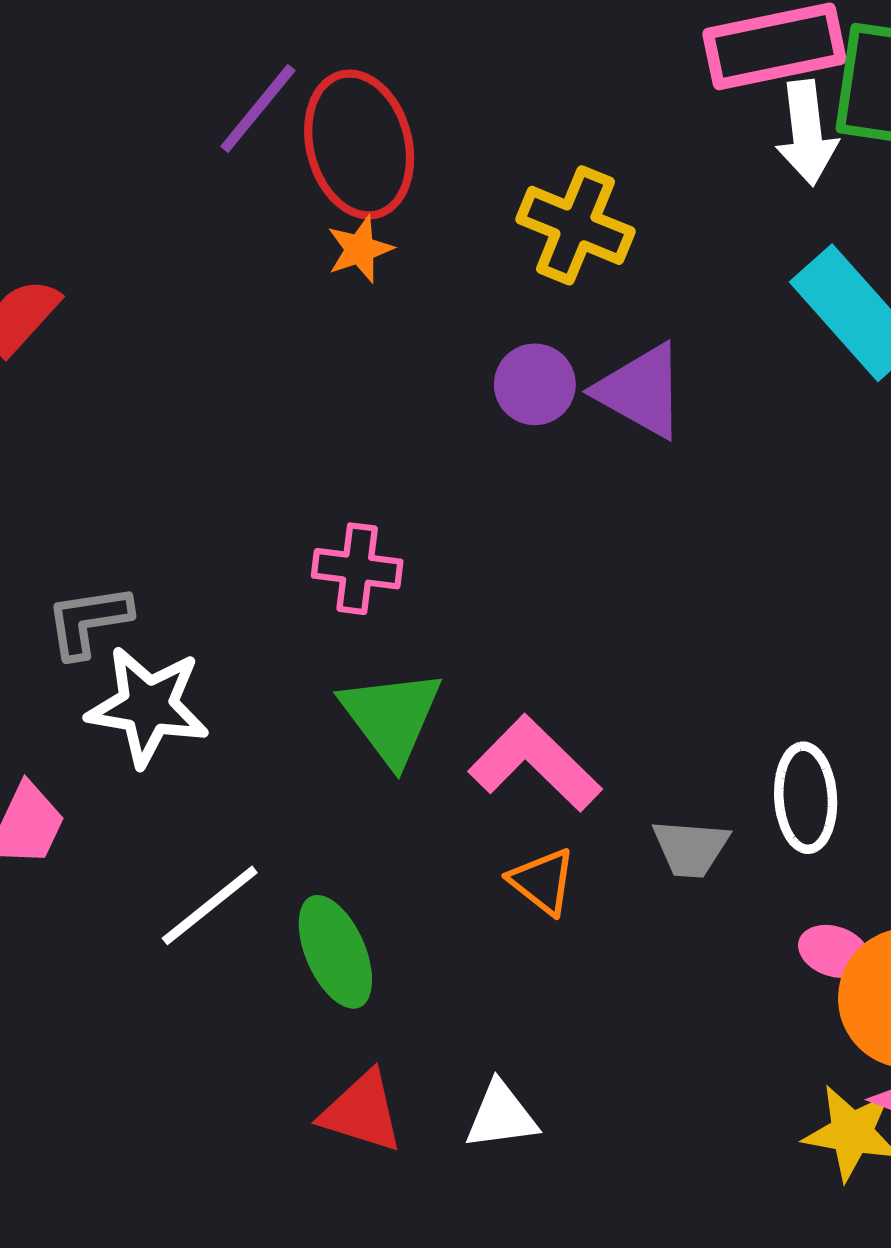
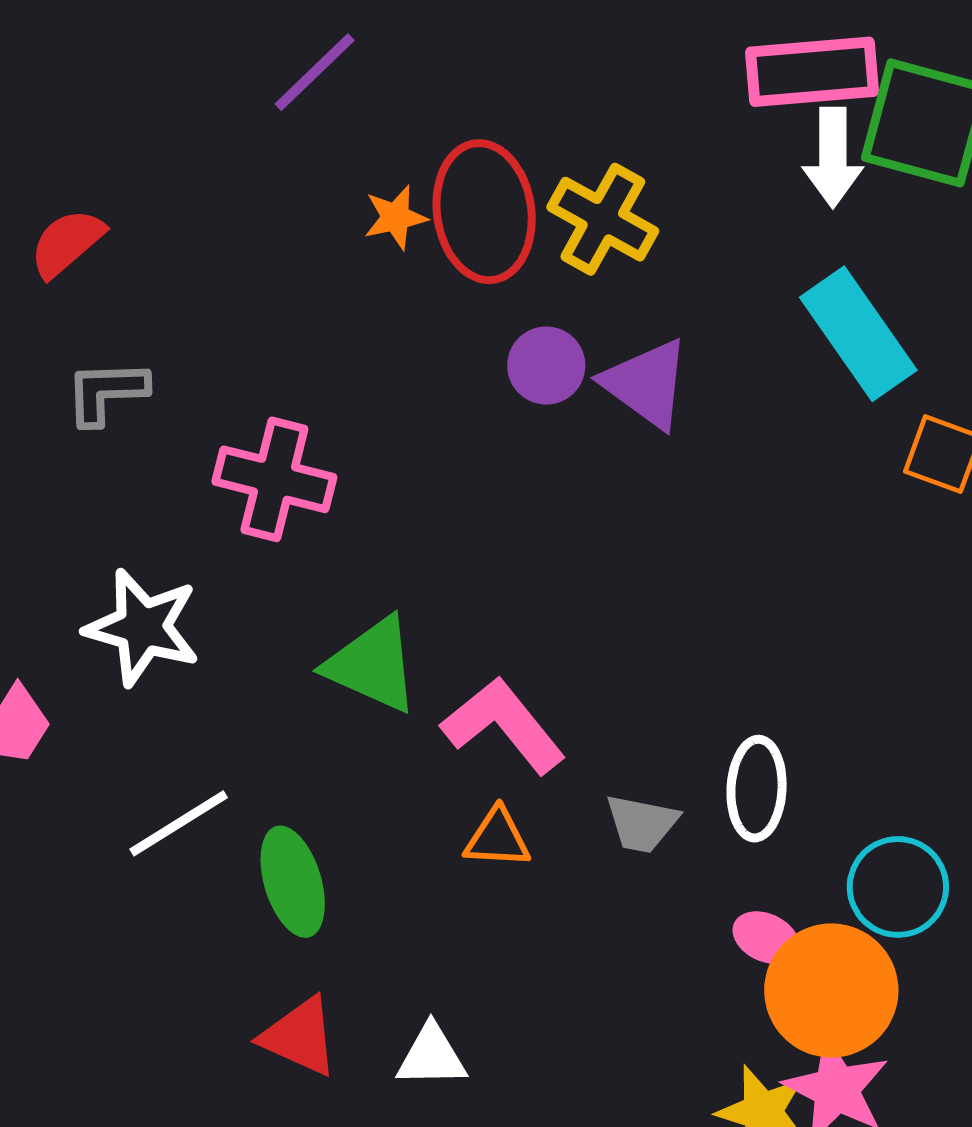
red ellipse: (359, 144) -> (484, 212), moved
pink cross: (357, 569) -> (274, 479), moved, size x1.4
gray L-shape: (88, 621) -> (106, 392), moved
green triangle: (391, 717) -> (372, 665), turned -36
orange triangle: (543, 881) -> (497, 838), turned -42

